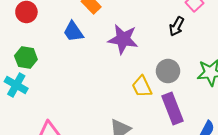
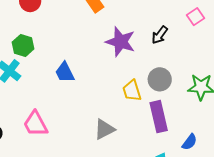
black arrow: (177, 26) -> (160, 35), moved
blue trapezoid: (73, 32) -> (65, 72), moved

